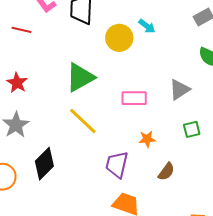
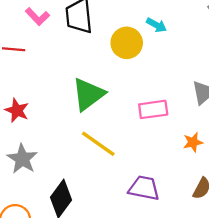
orange star: (147, 139) -> (193, 142), moved
purple trapezoid: (117, 165) -> (144, 188), turned 96

